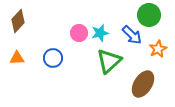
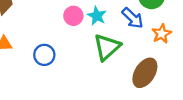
cyan star: (100, 33) -> (97, 16), turned -30
blue circle: (53, 58) -> (44, 55), moved

